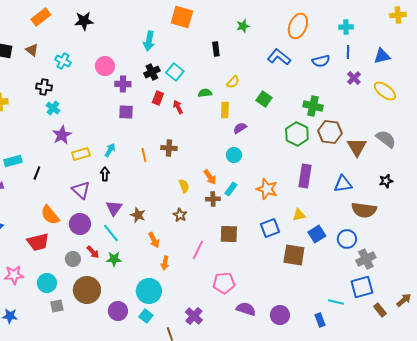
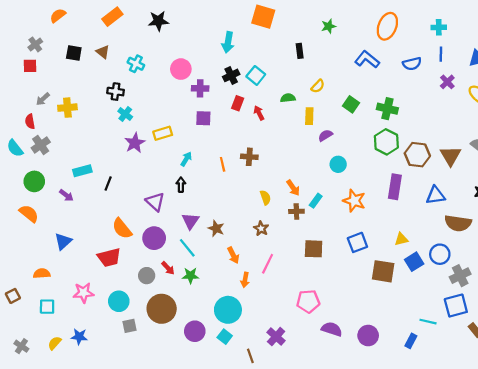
green cross: (313, 106) -> (387, 109), moved
brown hexagon: (330, 132) -> (417, 155), moved
yellow rectangle: (81, 154) -> (163, 133), moved
cyan circle: (234, 155) -> (338, 164), moved
yellow triangle: (299, 215) -> (401, 239), moved
blue square: (317, 234) -> (414, 262), moved
pink line: (198, 250) -> (268, 264), moved
blue rectangle: (320, 320) -> (411, 341), turned 48

